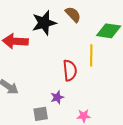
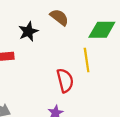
black star: (44, 23) -> (28, 32), size x0.7

